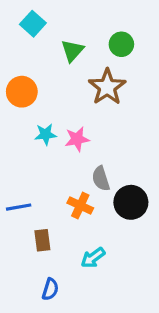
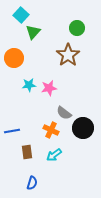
green triangle: (72, 51) -> (33, 32), moved
gray semicircle: (101, 179) -> (64, 113), turned -35
cyan arrow: (93, 258) -> (54, 155), moved

